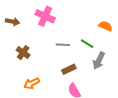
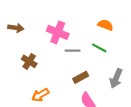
pink cross: (45, 16) -> (58, 32), moved
orange semicircle: (106, 26) -> (105, 25), moved
gray arrow: (99, 61) -> (116, 78), moved

